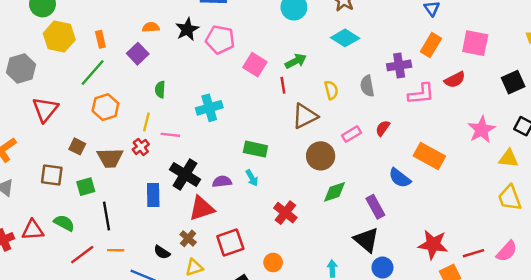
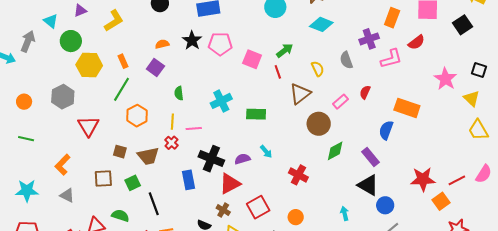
black square: (513, 82) -> (463, 25), moved
green rectangle: (255, 149) -> (256, 114), moved
yellow triangle: (508, 159) -> (472, 98), turned 48
blue semicircle: (400, 178) -> (386, 130), turned 84

